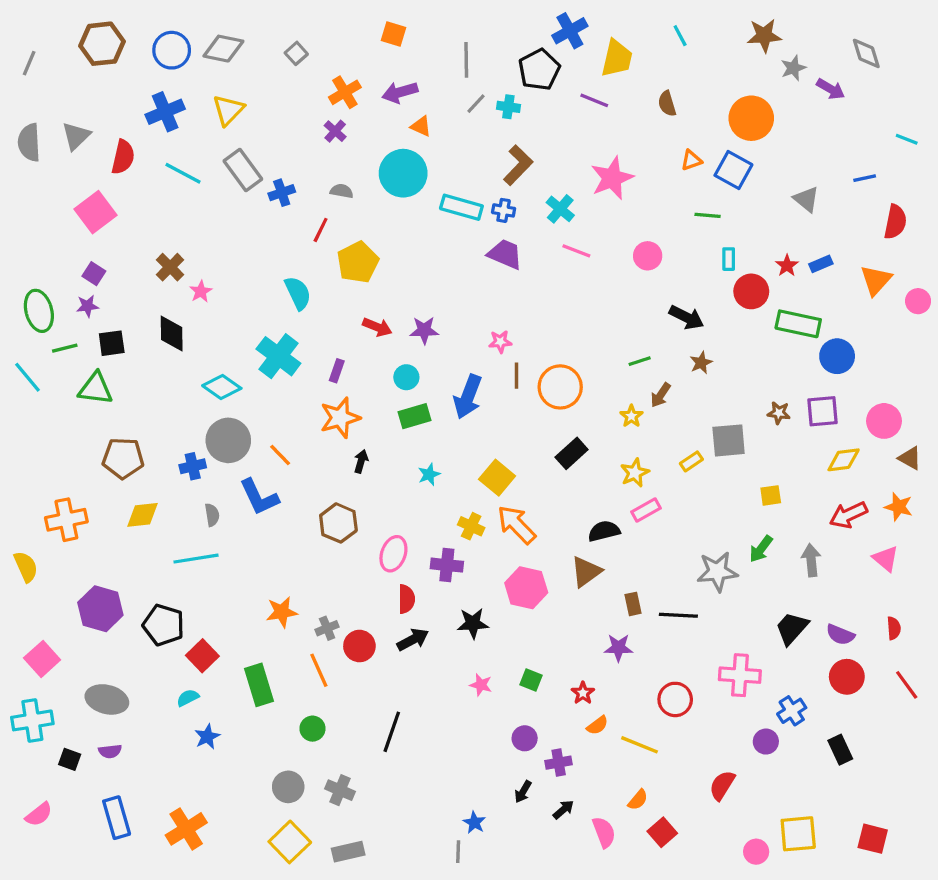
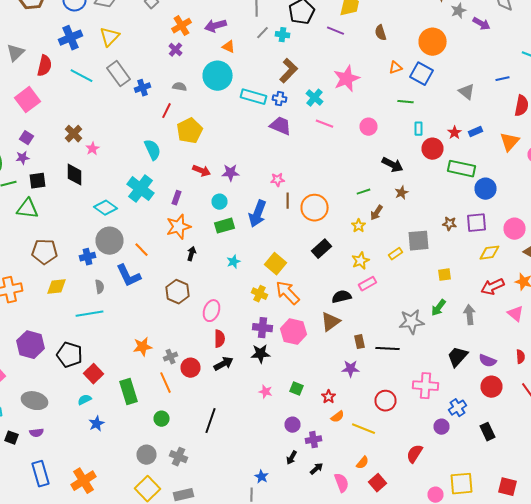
purple cross: (447, 565) -> (262, 328), moved

